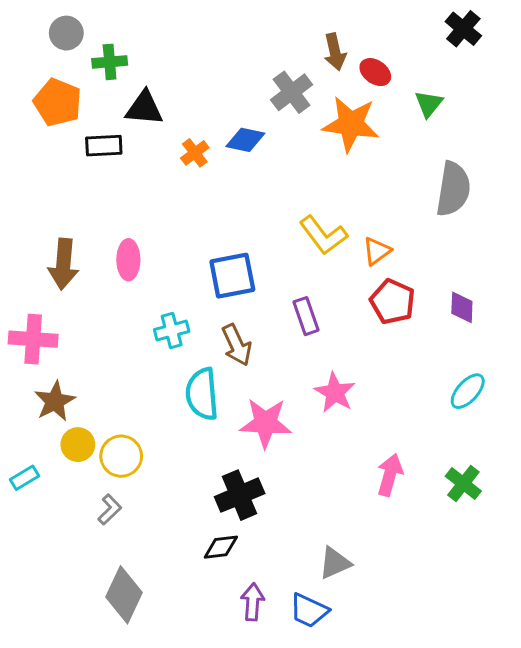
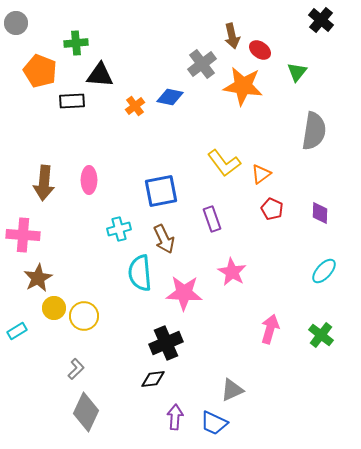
gray circle: (66, 33) -> (16, 23), moved
red pentagon: (393, 302) -> (272, 209), size x0.7
gray L-shape: (110, 510) -> (76, 369), moved

